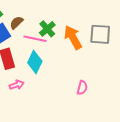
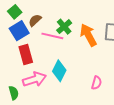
cyan diamond: (35, 62) -> (59, 71), moved
pink arrow: (17, 85) -> (34, 79), size x1.6

